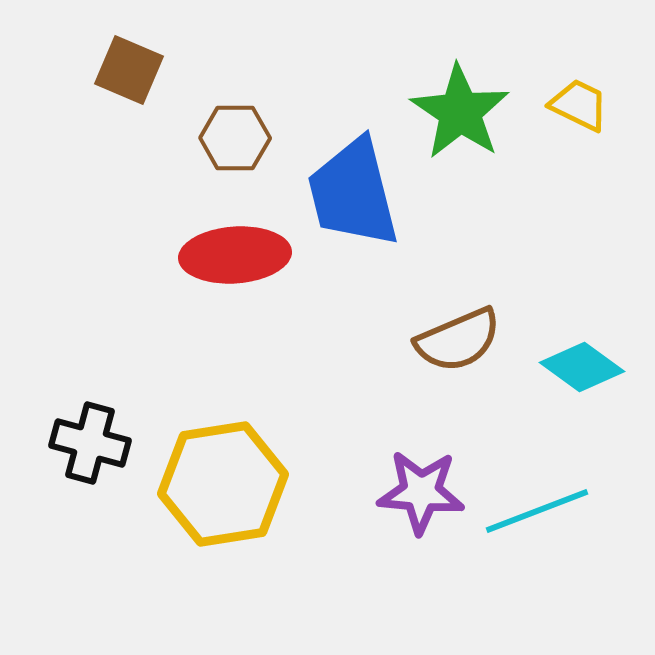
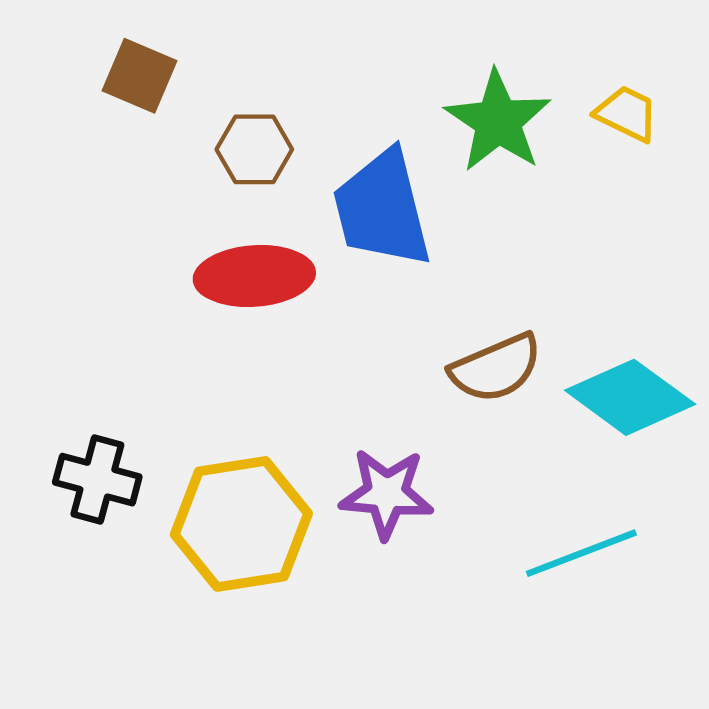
cyan diamond: (582, 367) -> (630, 397), size x1.4
purple star: (421, 492) -> (386, 494), moved

